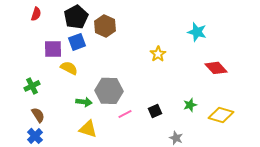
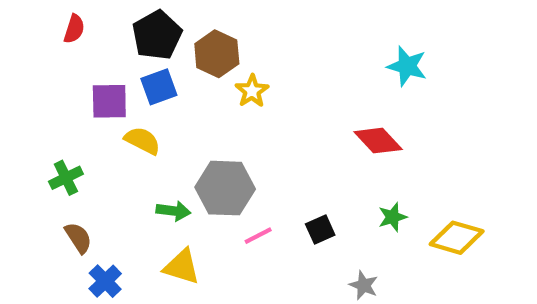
yellow star: (158, 54) -> (252, 91), moved
red diamond: (216, 68) -> (378, 141), moved
blue cross: (35, 136) -> (105, 281), moved

